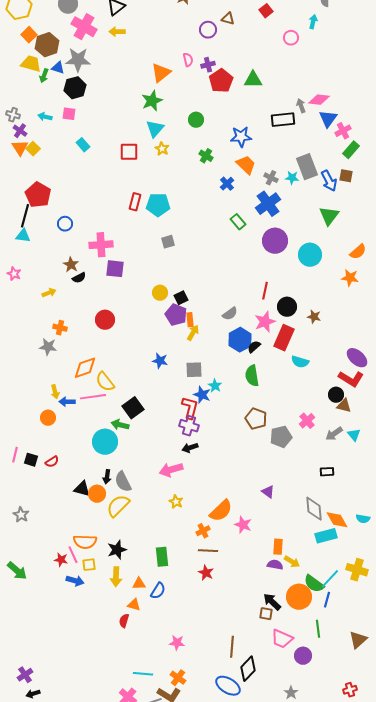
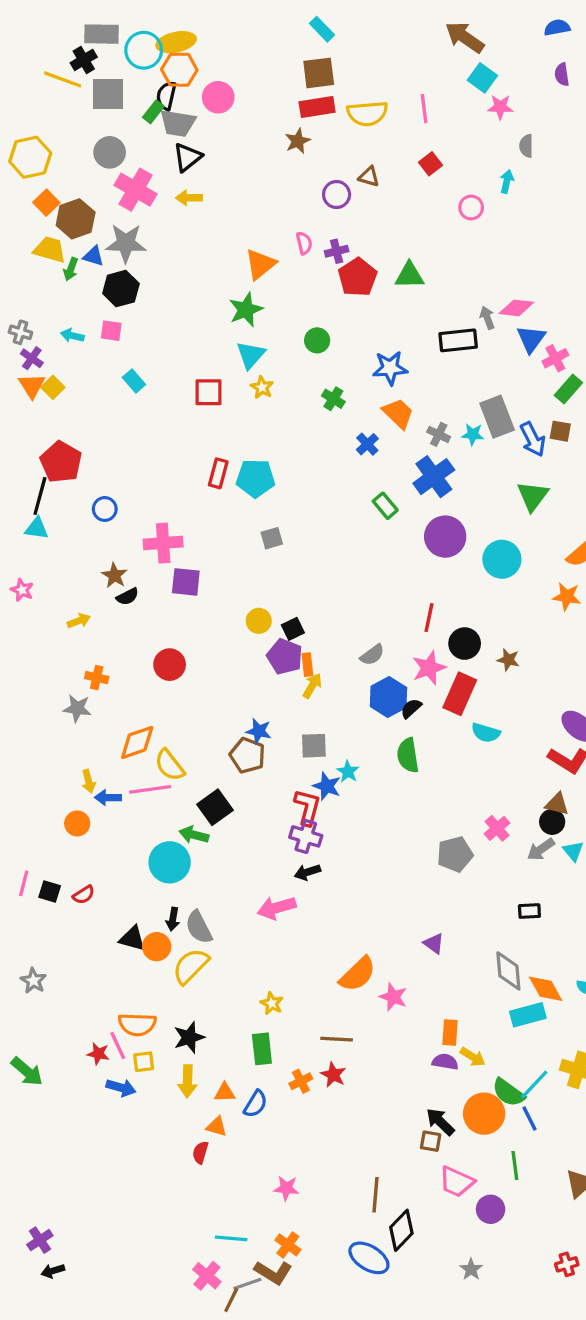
black circle: (336, 395) -> (552, 822), moved
brown pentagon: (256, 419) -> (247, 755), moved
yellow star: (176, 502) -> (272, 1003), moved
orange cross: (203, 531) -> (301, 1081), moved
blue line: (327, 600) -> (529, 1118), turned -42

